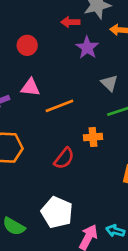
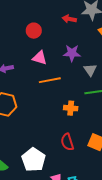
purple star: (87, 48) -> (72, 53), moved, turned 30
pink triangle: (30, 87) -> (40, 58), moved
red semicircle: (64, 158) -> (67, 142), moved, turned 114

